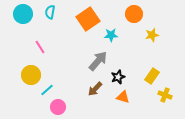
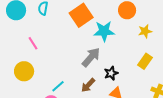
cyan star: (111, 35) -> (104, 31), size x1.5
yellow rectangle: (152, 76) -> (145, 61), moved
cyan line: (47, 90) -> (58, 86), moved

